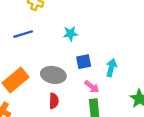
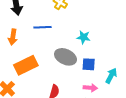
gray ellipse: (53, 75) -> (65, 57), moved
pink arrow: (92, 87) -> (90, 88), turned -48

